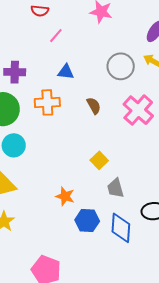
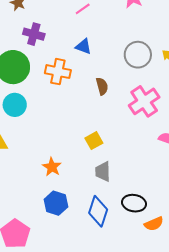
blue hexagon: (87, 221) -> (56, 203), moved

